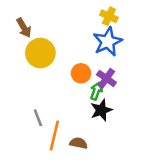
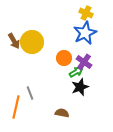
brown arrow: (24, 28) -> (14, 41), moved
green arrow: (96, 91) -> (76, 72), turned 40
orange line: (54, 136) -> (16, 107), moved

